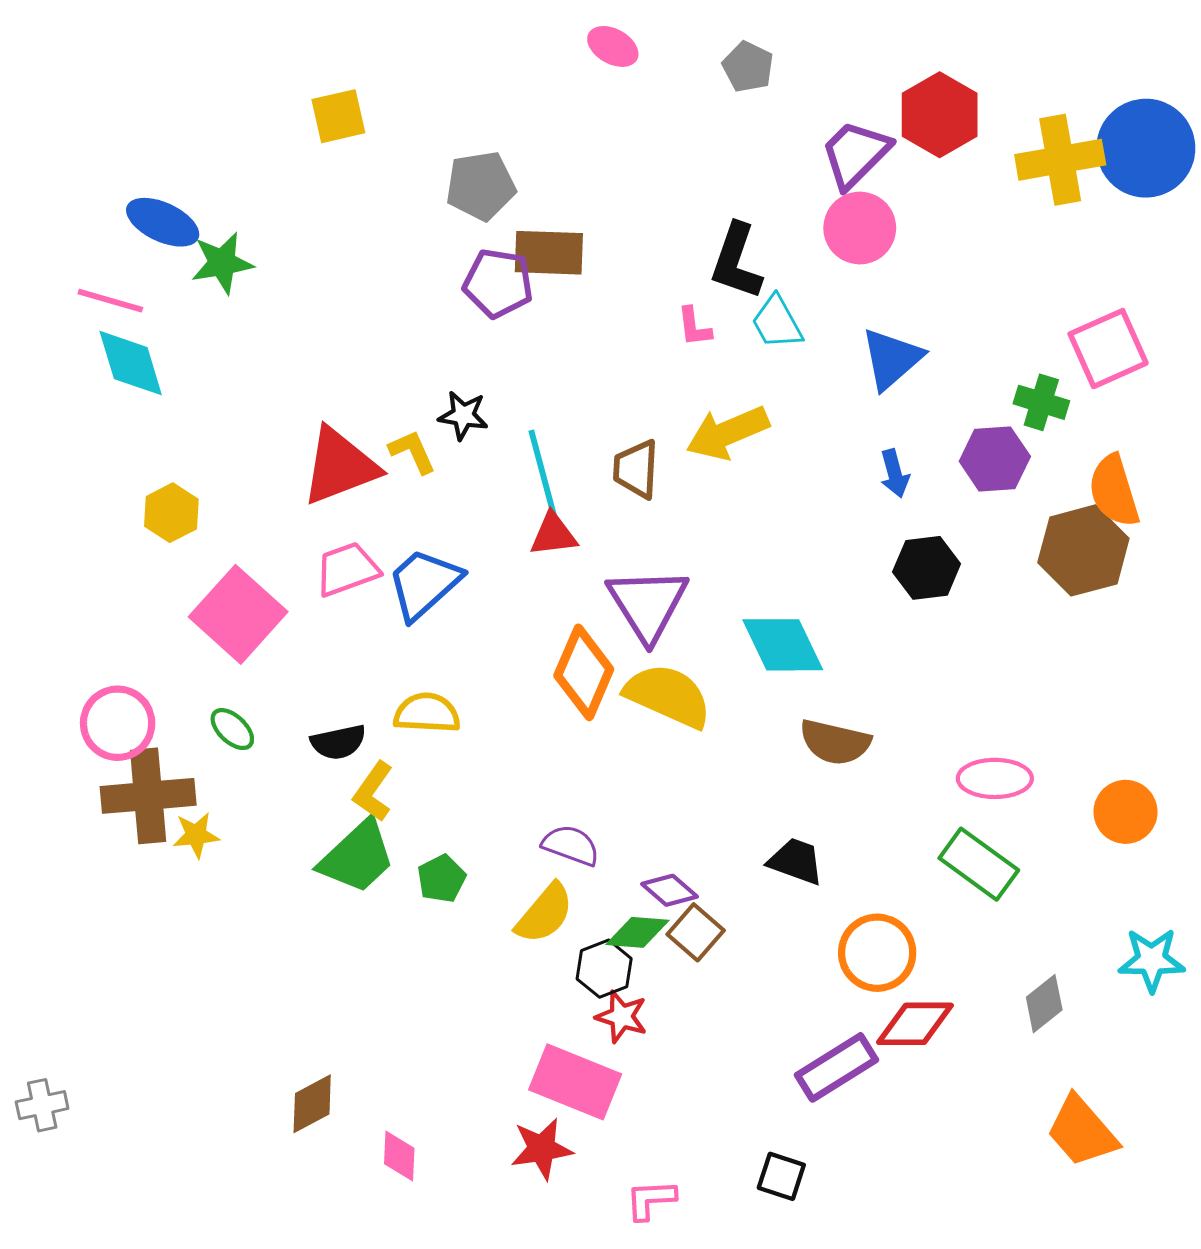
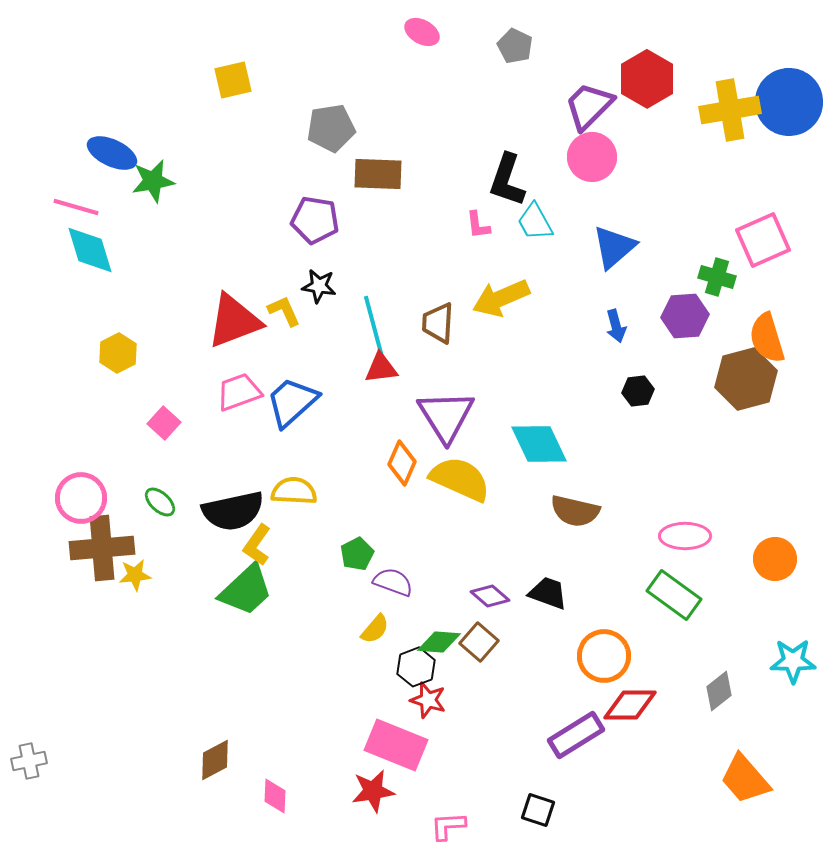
purple pentagon: (498, 283) -> (315, 220), moved
black hexagon: (927, 568) -> (638, 391), size x0.7
pink square: (238, 614) -> (164, 423), size x0.5
orange diamond: (584, 672) -> (402, 463), size x0.7
black semicircle: (338, 742) -> (233, 511), size x1.6
green pentagon: (441, 879) -> (357, 554), moved
purple diamond: (669, 890) -> (490, 596), moved
yellow semicircle: (545, 913) -> (375, 629), size x0.7

